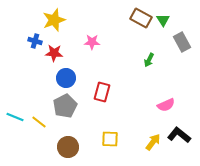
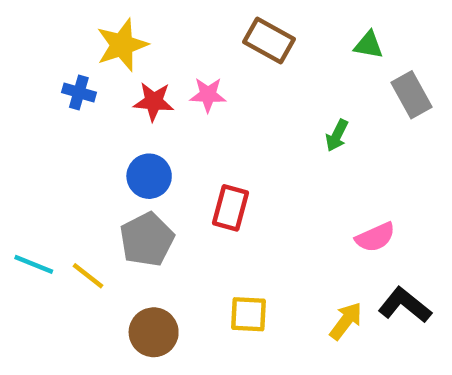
brown rectangle: (141, 18) -> (269, 40), moved
green triangle: (163, 20) -> (369, 45), turned -48
red star: (54, 53) -> (154, 102), moved

